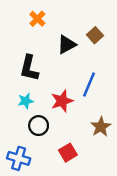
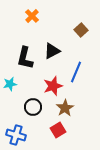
black triangle: (67, 45) -> (52, 51), moved
cyan star: (26, 101) -> (10, 84), moved
brown star: (101, 127) -> (65, 108), moved

